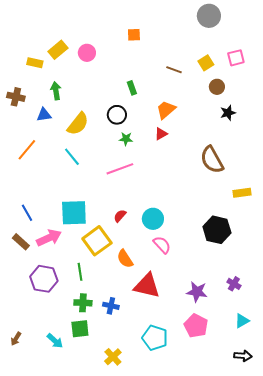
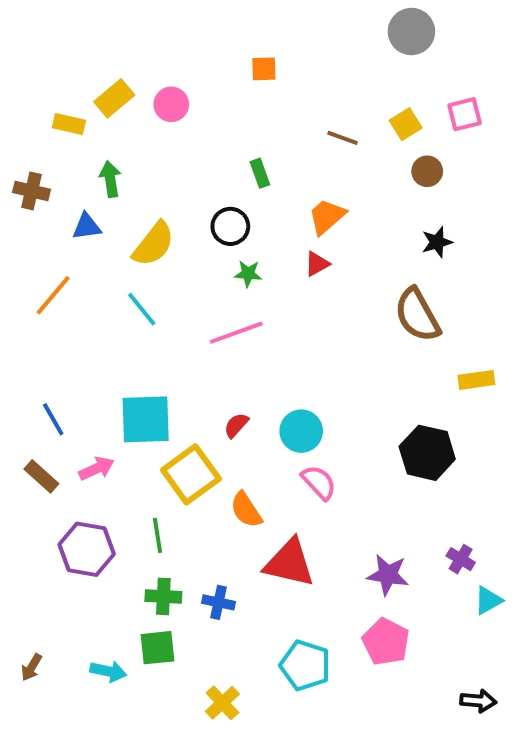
black star: (228, 113) -> (437, 242), moved
pink arrow: (49, 238) -> (96, 469), size x0.7
cyan triangle: (242, 321) -> (488, 600), moved
cyan arrow: (55, 341) -> (108, 671), turned -30

